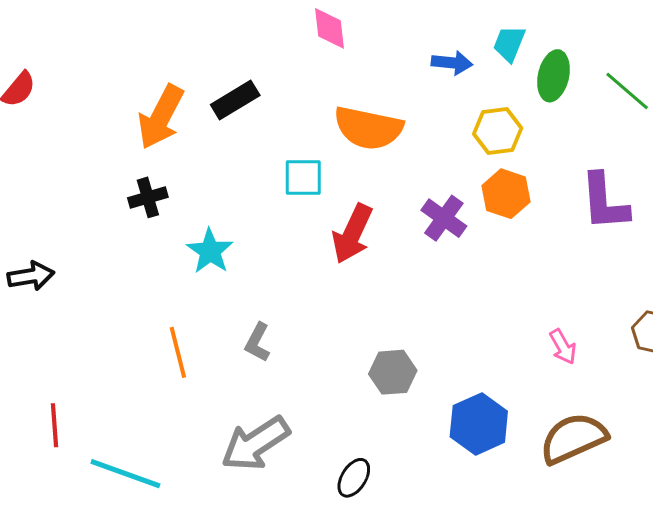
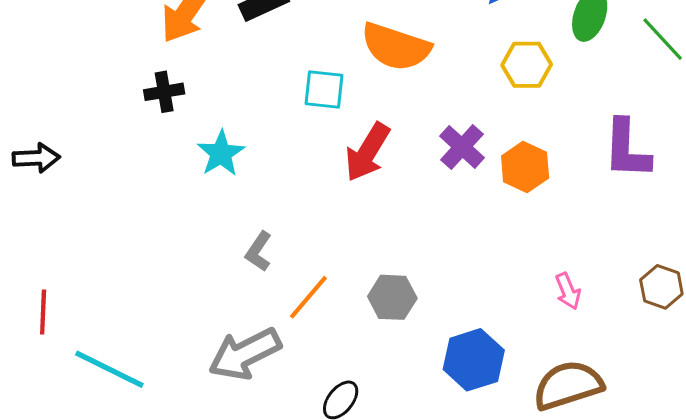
orange hexagon: (506, 194) -> (525, 167), moved
orange line: (178, 352) -> (308, 297), moved, turned 48

